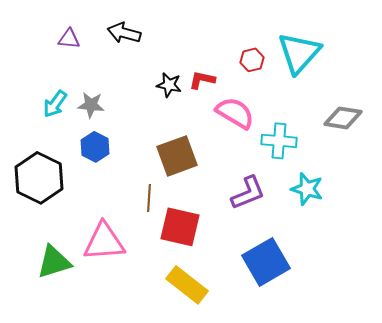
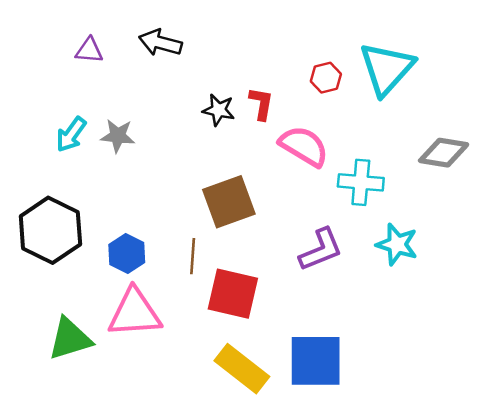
red L-shape: (202, 80) -> (261, 103), turned 88
blue hexagon: (95, 147) -> (127, 254), moved
blue square: (266, 262) -> (316, 361), moved, turned 30

